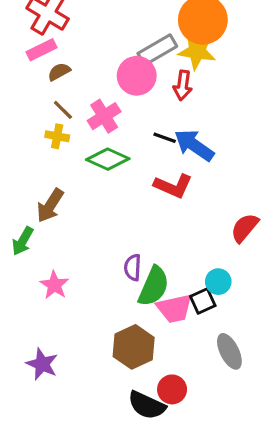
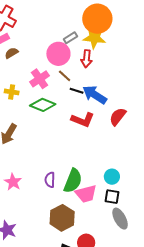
gray rectangle: (157, 50) -> (70, 38), size x0.6
brown line: (63, 110) -> (65, 76), moved
red semicircle: (245, 228) -> (118, 117), moved
purple semicircle: (133, 267) -> (50, 180), moved
black square: (203, 301) -> (112, 197), moved, turned 35

